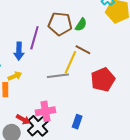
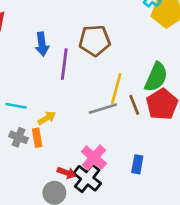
green semicircle: (81, 25) -> (156, 77), moved, size x1.6
brown line: (83, 50) -> (134, 105), moved, turned 49
blue arrow: (19, 51) -> (42, 44), moved
pink cross: (45, 111) -> (94, 158), turned -30

